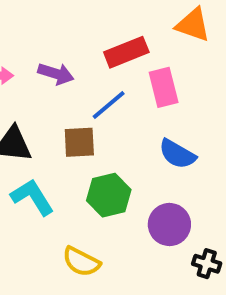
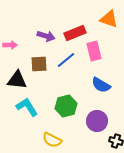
purple arrow: (56, 74) -> (46, 36), moved
brown square: (79, 142) -> (39, 64), moved

